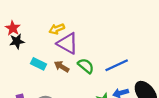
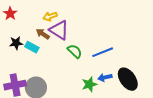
black star: (17, 41) -> (16, 43), moved
brown arrow: (62, 66) -> (43, 34), moved

